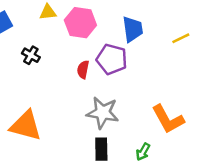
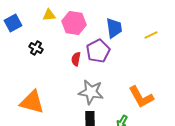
purple pentagon: (112, 59) -> (98, 51), turned 30

